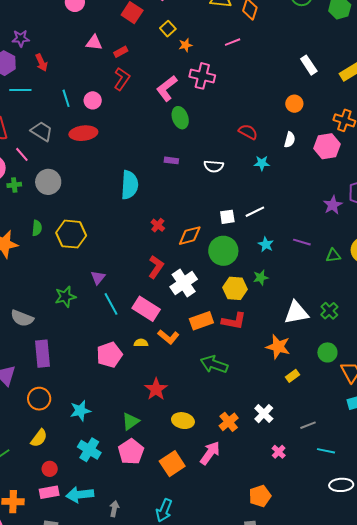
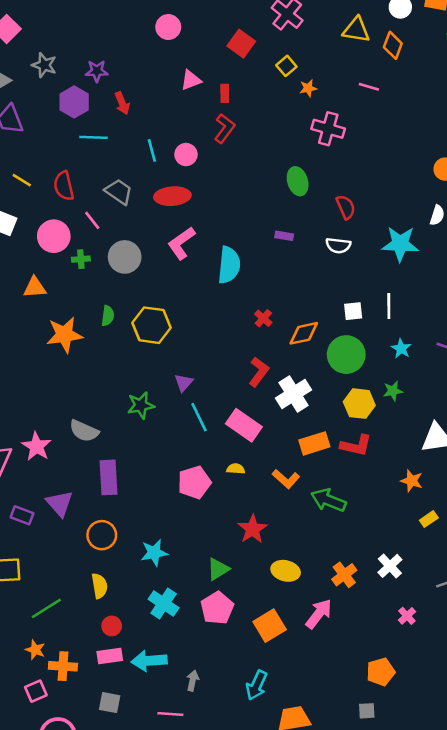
pink line: (233, 42) -> (369, 87), turned 35
pink triangle: (94, 43) -> (191, 80), turned -30
red rectangle: (121, 52) -> (225, 93), turned -64
pink L-shape: (167, 88) -> (181, 243), moved
red semicircle: (248, 132) -> (346, 207), moved, turned 36
cyan star: (262, 163) -> (400, 244), size x1.8
white line: (255, 212) -> (389, 306), turned -66
orange L-shape: (168, 337) -> (286, 479), moved
orange star: (278, 347) -> (412, 481), size x0.7
yellow semicircle: (39, 438) -> (100, 586), turned -48

